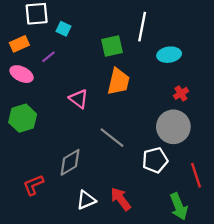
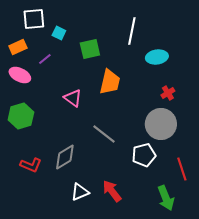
green square: (112, 46) -> (90, 49), moved
red L-shape: (33, 185) -> (31, 165), moved, turned -135

